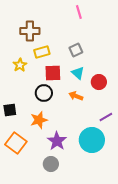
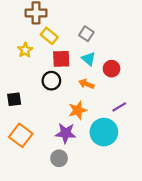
gray square: (76, 50) -> (86, 34), turned -32
yellow rectangle: (42, 52) -> (49, 36), turned 56
orange star: (39, 120) -> (78, 110), moved
purple star: (57, 141) -> (66, 133), turned -30

